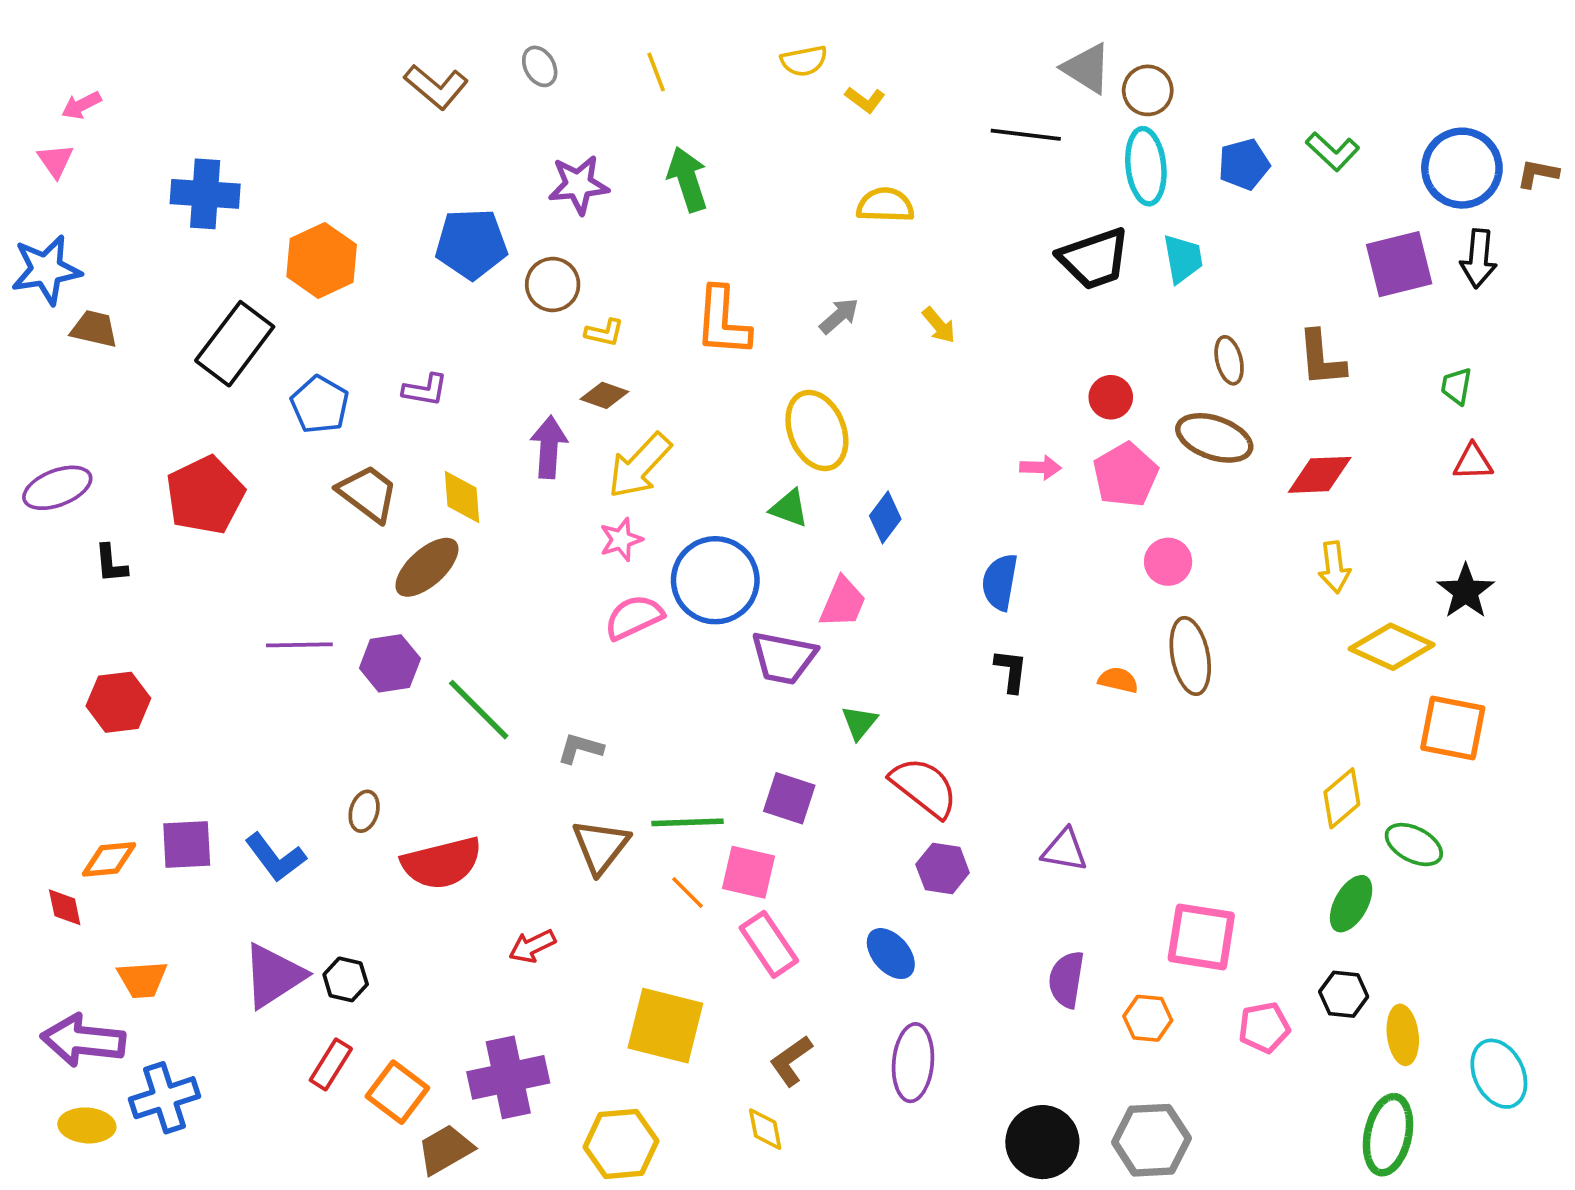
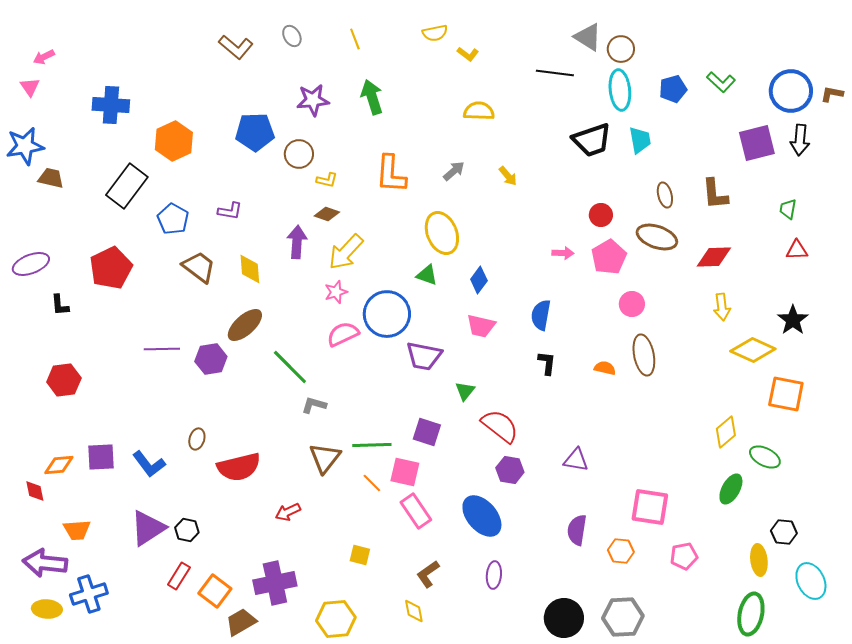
brown ellipse: (427, 567) -> (245, 325), moved
pink trapezoid: (843, 602) -> (481, 326), moved, turned 80
green line: (479, 710) -> (290, 367), moved
blue ellipse: (891, 954) -> (482, 516), size x1.5
black hexagon: (1344, 994) -> (784, 532), moved
yellow square: (665, 1026) -> (360, 555), size x0.5
purple ellipse: (913, 1063) -> (494, 575), size x0.7

